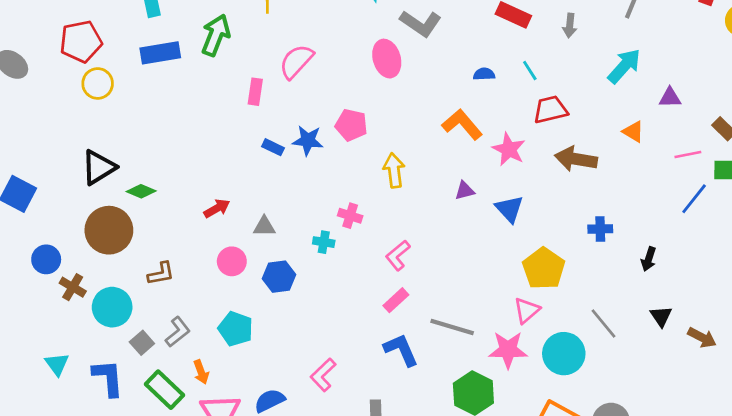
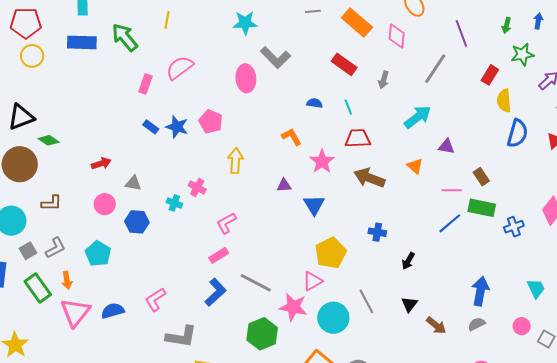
green arrow: (216, 35) -> (125, 37), turned -72
orange L-shape: (462, 124) -> (292, 137), size x0.7
blue L-shape: (401, 350) -> (215, 292), turned 60

